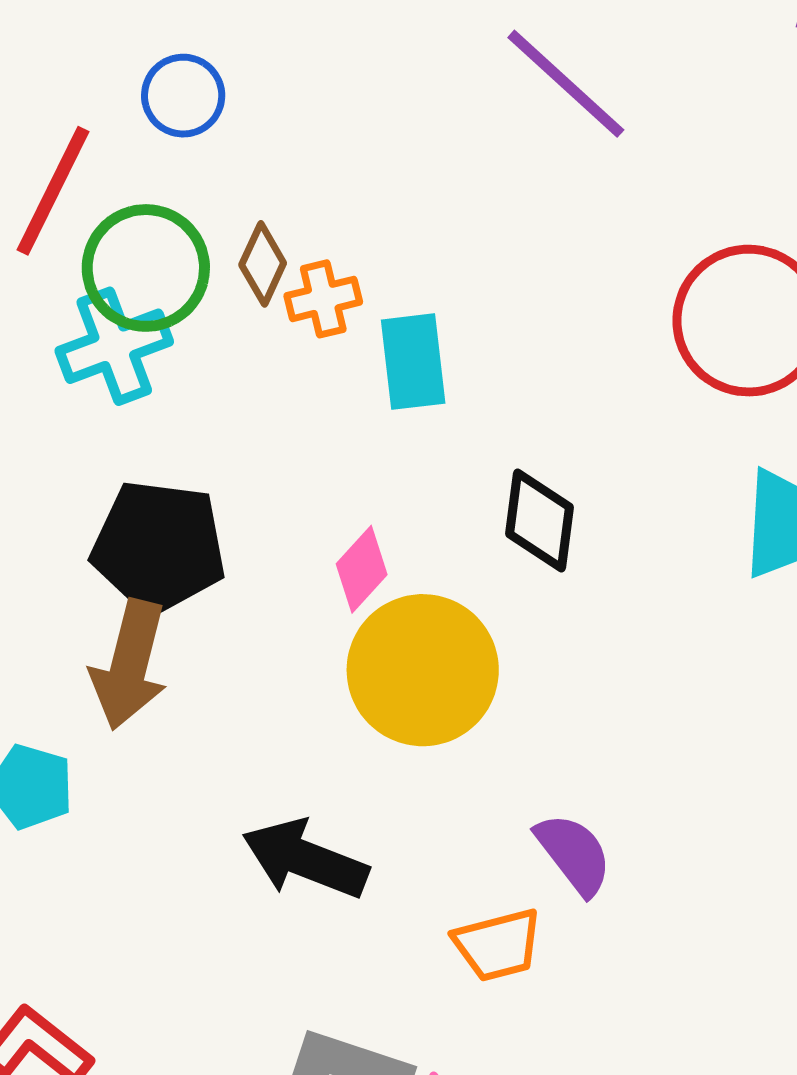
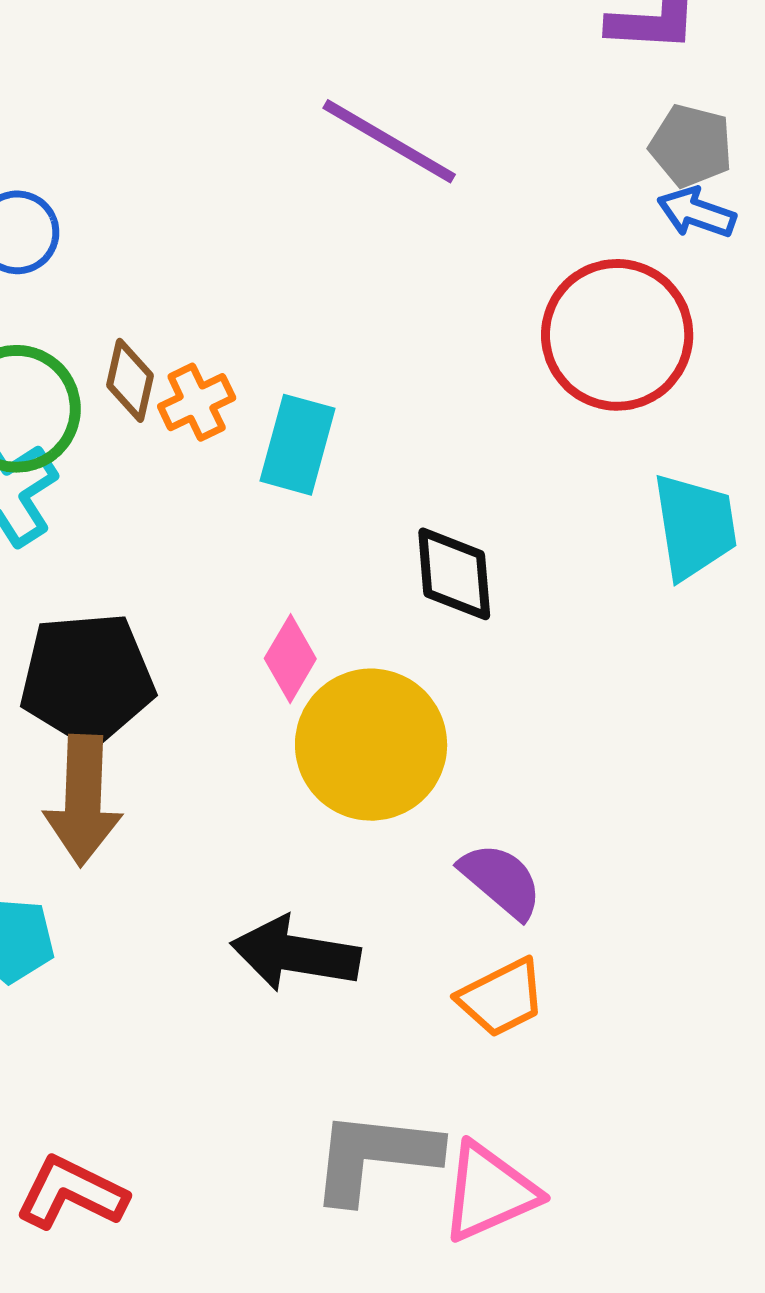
cyan rectangle: (413, 362) -> (298, 445), turned 34
purple semicircle: (574, 854) -> (501, 880), moved

